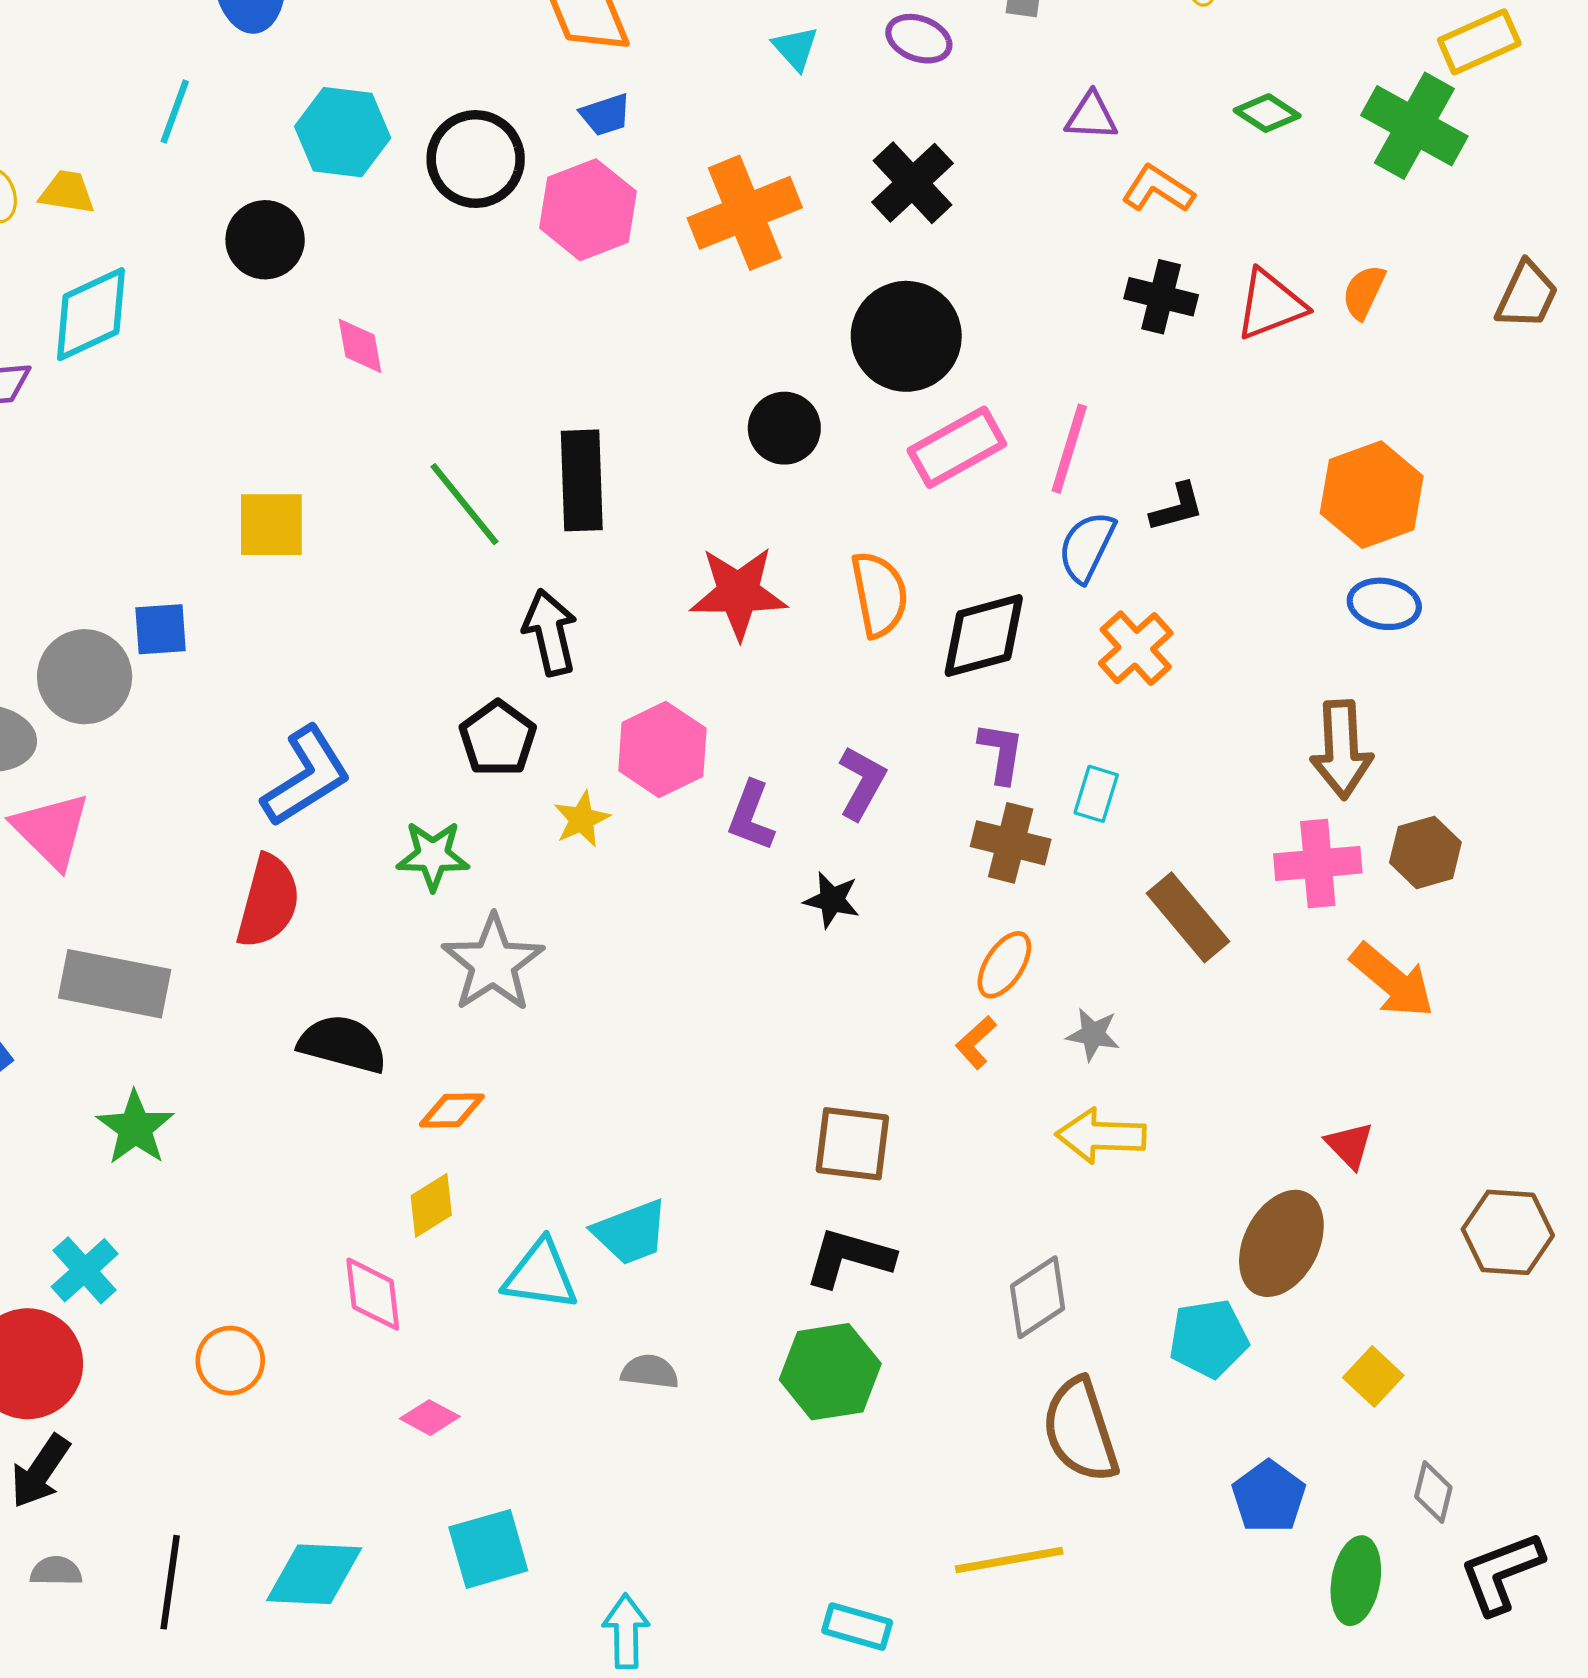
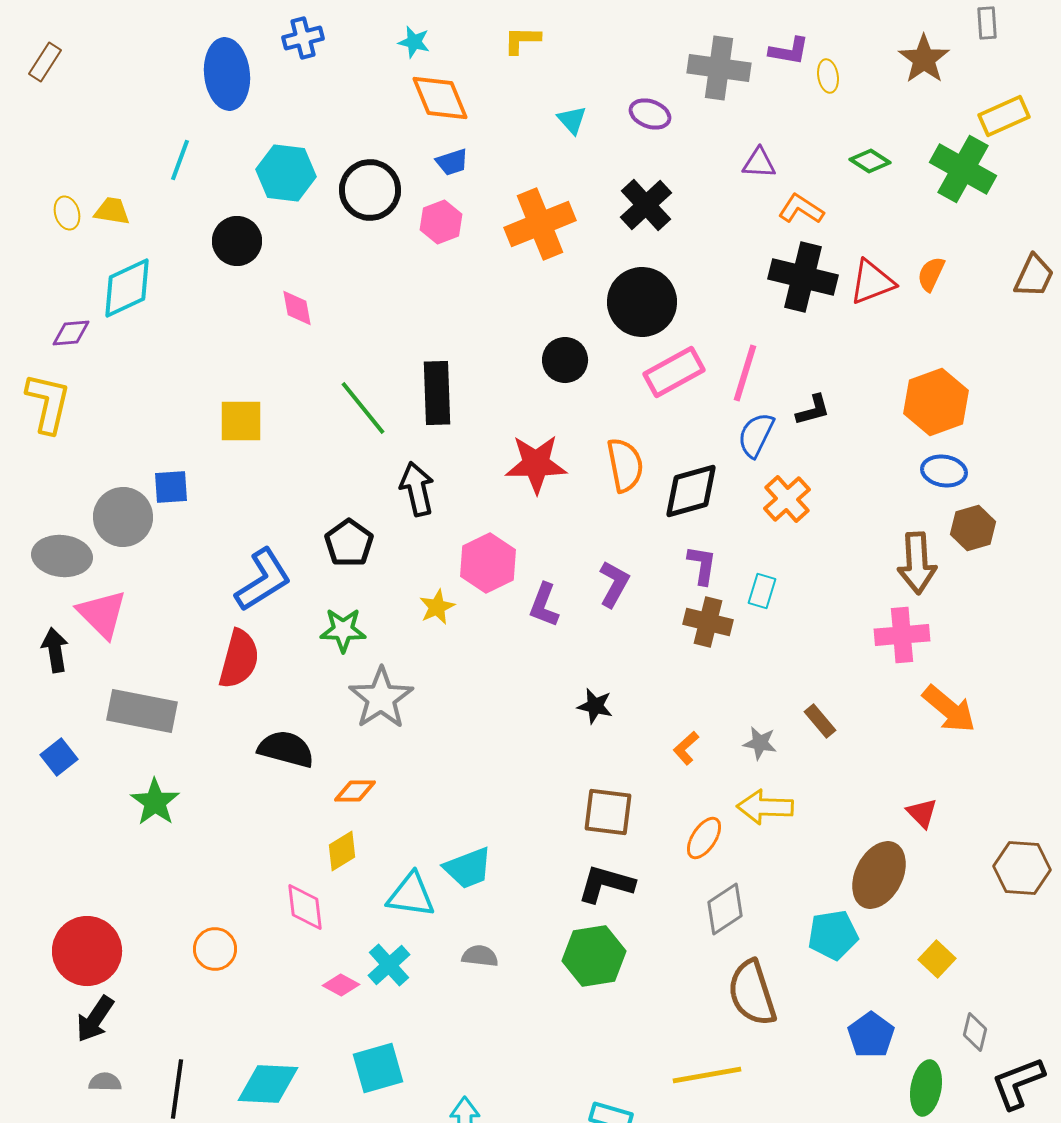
pink hexagon: (588, 210) -> (441, 222), size x0.7
black cross: (1161, 297) -> (803, 277), size x1.5
black pentagon: (498, 738) -> (349, 543), moved
brown hexagon: (1425, 852) -> (973, 528), moved
black star: (832, 900) -> (595, 706), moved
brown rectangle: (1188, 917) -> (820, 721), moved, size x0.6
orange ellipse: (1004, 965) -> (704, 838), moved
cyan cross: (85, 1270) -> (389, 965), moved

